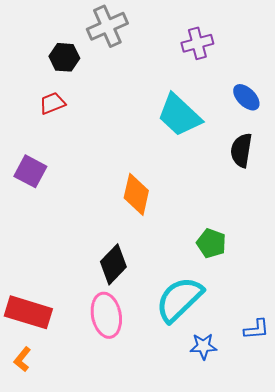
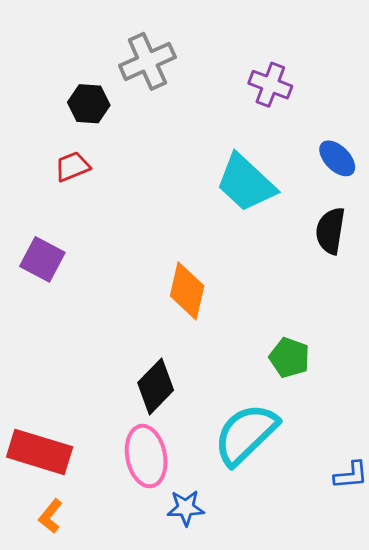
purple cross: (197, 43) -> (270, 85), turned 36
blue star: (203, 346) -> (186, 508), moved
orange L-shape: (22, 359) -> (51, 516), moved

